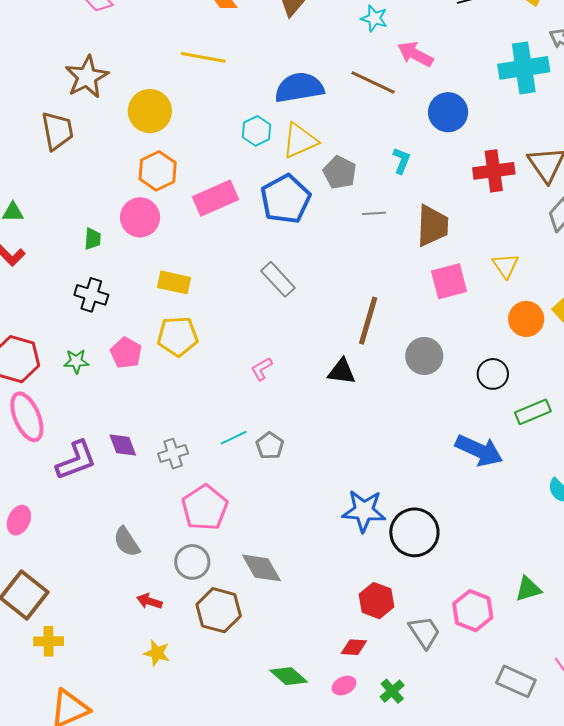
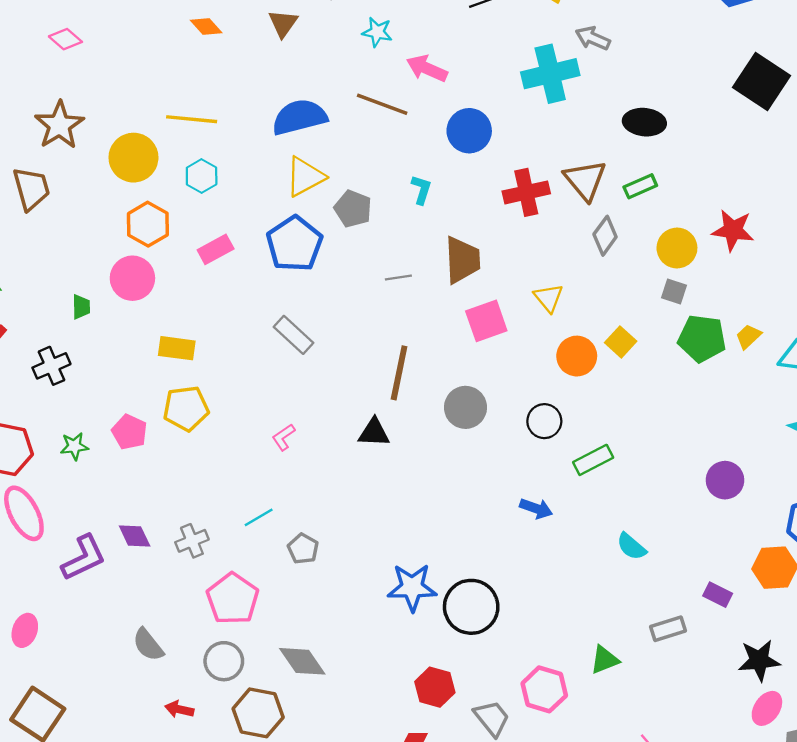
yellow line: (203, 57) -> (192, 119), moved
cyan hexagon: (256, 131) -> (202, 176), moved
pink rectangle: (215, 198) -> (216, 249), size x0.7
gray line: (374, 213) -> (398, 277), moved
black cross: (91, 295) -> (51, 366), moved, turned -36
gray pentagon: (270, 446) -> (303, 549), moved
blue arrow: (479, 450) -> (536, 508), size x0.6

